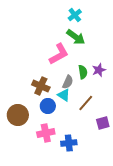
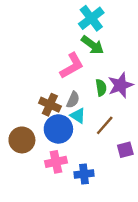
cyan cross: (75, 15) -> (91, 18), size x1.5
purple star: (99, 70) -> (120, 85), size x1.5
gray semicircle: (68, 82) -> (73, 100), moved
blue circle: (48, 106) -> (58, 129), size x1.5

